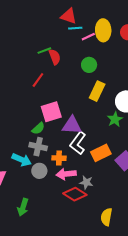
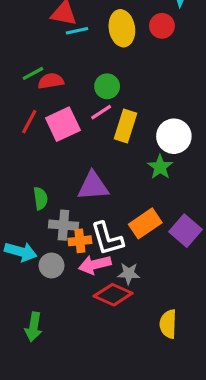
pink line: (88, 37) -> (101, 112), moved
red semicircle: (55, 57) -> (51, 81), turned -70
pink square: (51, 112) -> (63, 124), moved
green semicircle: (38, 128) -> (40, 198), turned -48
white L-shape: (78, 143) -> (107, 239), moved, turned -45
gray cross: (38, 147) -> (63, 225), moved

